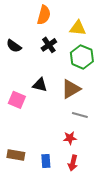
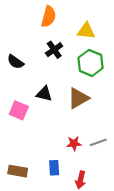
black semicircle: (14, 46) -> (15, 62), moved
gray line: (80, 115) -> (98, 142), moved, turned -35
red star: (70, 138) -> (74, 143), moved
blue rectangle: (46, 161) -> (54, 168), moved

